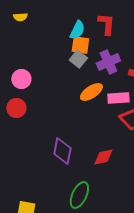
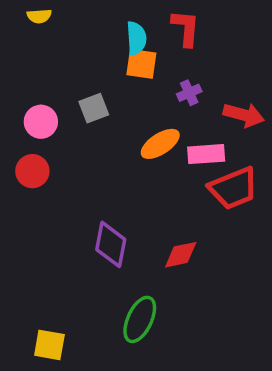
cyan semicircle: (77, 30) -> (136, 38), turned -30
gray square: (78, 59) -> (94, 108), moved, turned 30
purple cross: (108, 62) -> (189, 93), size x0.6

